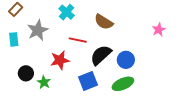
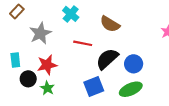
cyan rectangle: (14, 39) -> (15, 60), moved
red star: (60, 60) -> (47, 65), moved

